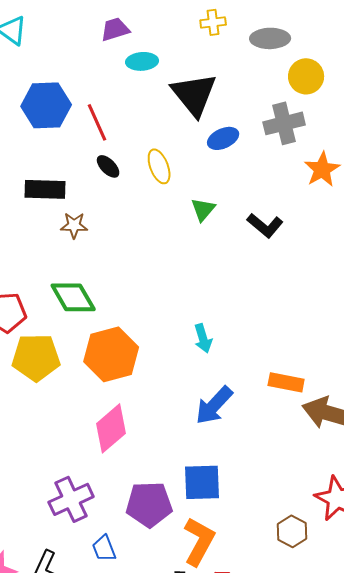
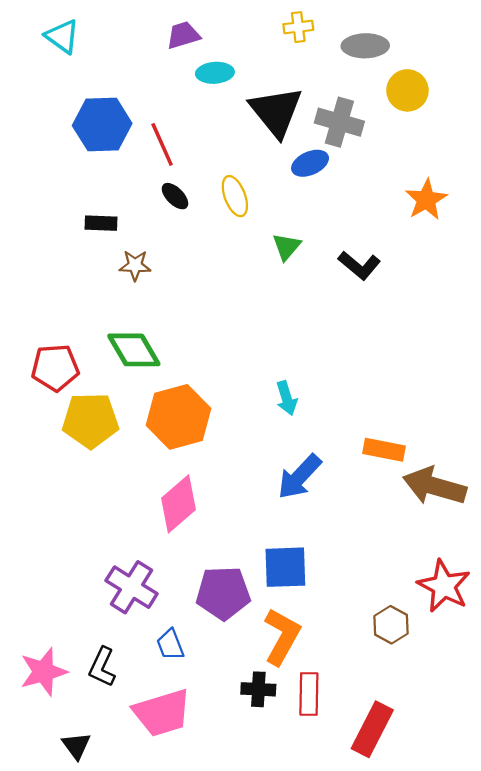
gray cross: (284, 123) -> (339, 122), moved, turned 30
black rectangle: (45, 189) -> (101, 223), size x0.7
purple cross: (71, 499) -> (132, 587), turned -33

